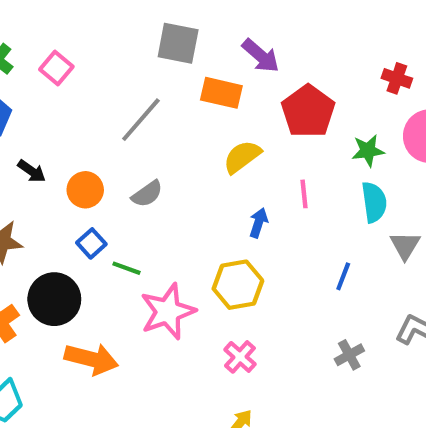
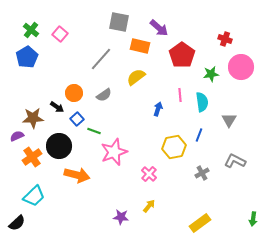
yellow semicircle: (242, 157) -> (136, 77), moved
black arrow: (32, 171) -> (57, 107), moved
cyan semicircle: (374, 202) -> (202, 102), moved
yellow hexagon: (238, 285) -> (174, 147), moved

